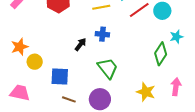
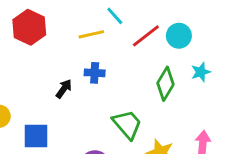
green diamond: (161, 54) -> (165, 84), moved
green trapezoid: (108, 68) -> (127, 124), moved

